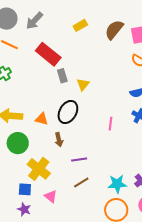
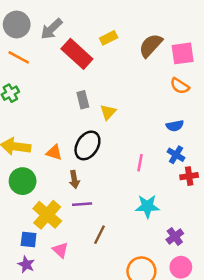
red rectangle: (48, 54) -> (77, 54), moved
purple line: (79, 159) -> (82, 204), moved
brown line: (81, 183) -> (99, 235), turned -35
cyan star: (117, 184) -> (147, 206), moved

